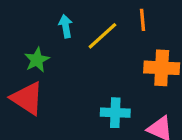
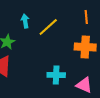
orange line: (142, 20) -> (86, 17), moved

